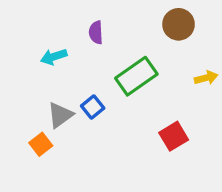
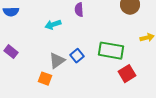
green rectangle: (136, 76) -> (111, 51), moved, turned 45
orange square: (41, 144) -> (45, 79), turned -32

